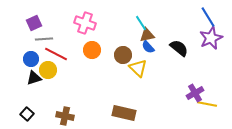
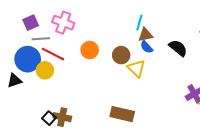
pink cross: (85, 23) -> (63, 23), moved
cyan line: (141, 23) -> (139, 23), turned 49
blue circle: (31, 59) -> (28, 59), size x1.6
black triangle: (34, 78) -> (14, 81), moved
black square: (27, 114) -> (49, 118), moved

